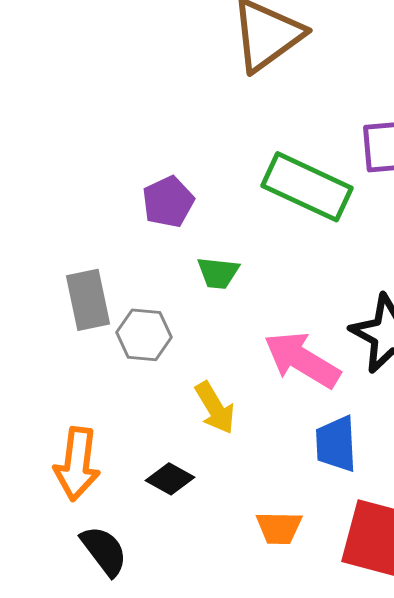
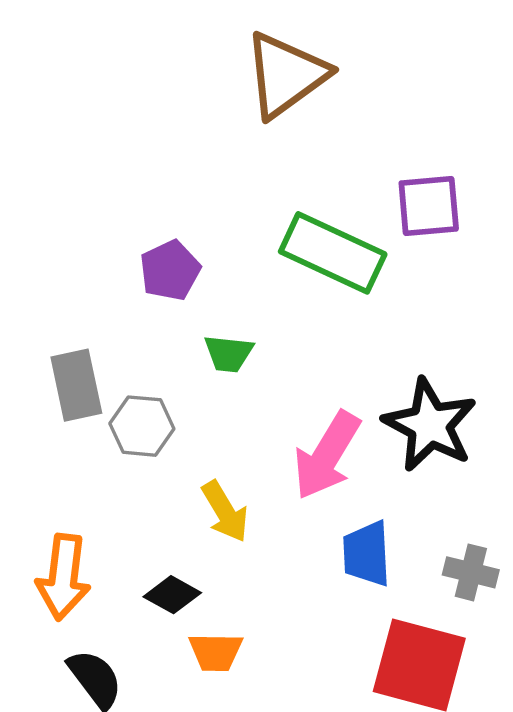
pink arrow: (302, 360) -> (327, 455), turned -90
orange trapezoid: (279, 528) -> (216, 652), moved

